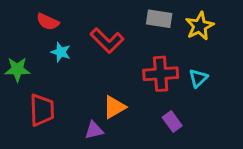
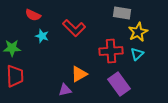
gray rectangle: (159, 19) -> (122, 13), moved
yellow star: (200, 26) -> (138, 32), moved
red trapezoid: (42, 110) -> (15, 76), moved
purple rectangle: (172, 122) -> (119, 84), size x1.6

